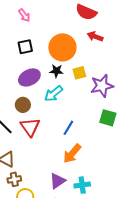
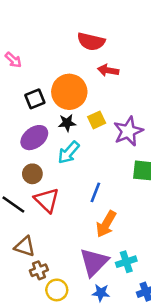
black square: (25, 47) -> (35, 99), moved
purple triangle: (57, 181) -> (94, 262), size x1.4

